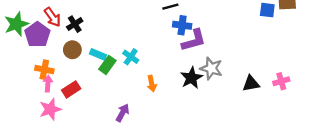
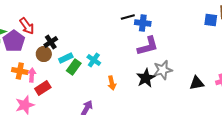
black cross: (75, 24) -> (51, 42), moved
blue cross: (182, 25) -> (143, 23), moved
cyan rectangle: (98, 54) -> (66, 58), turned -48
gray star: (211, 68) -> (163, 70), turned -30
pink arrow: (48, 84) -> (32, 75), moved

